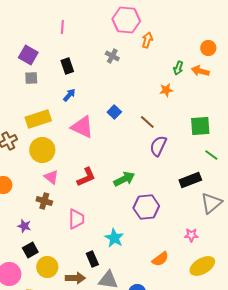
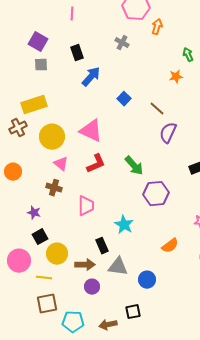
green arrow: (178, 68) -> (188, 55), turned 136
blue arrow: (69, 95) -> (91, 77), moved, size x1.5
yellow rectangle: (38, 119) -> (34, 105), moved
pink triangle: (82, 127) -> (91, 131), moved
green arrow: (124, 179) -> (134, 166), turned 75

